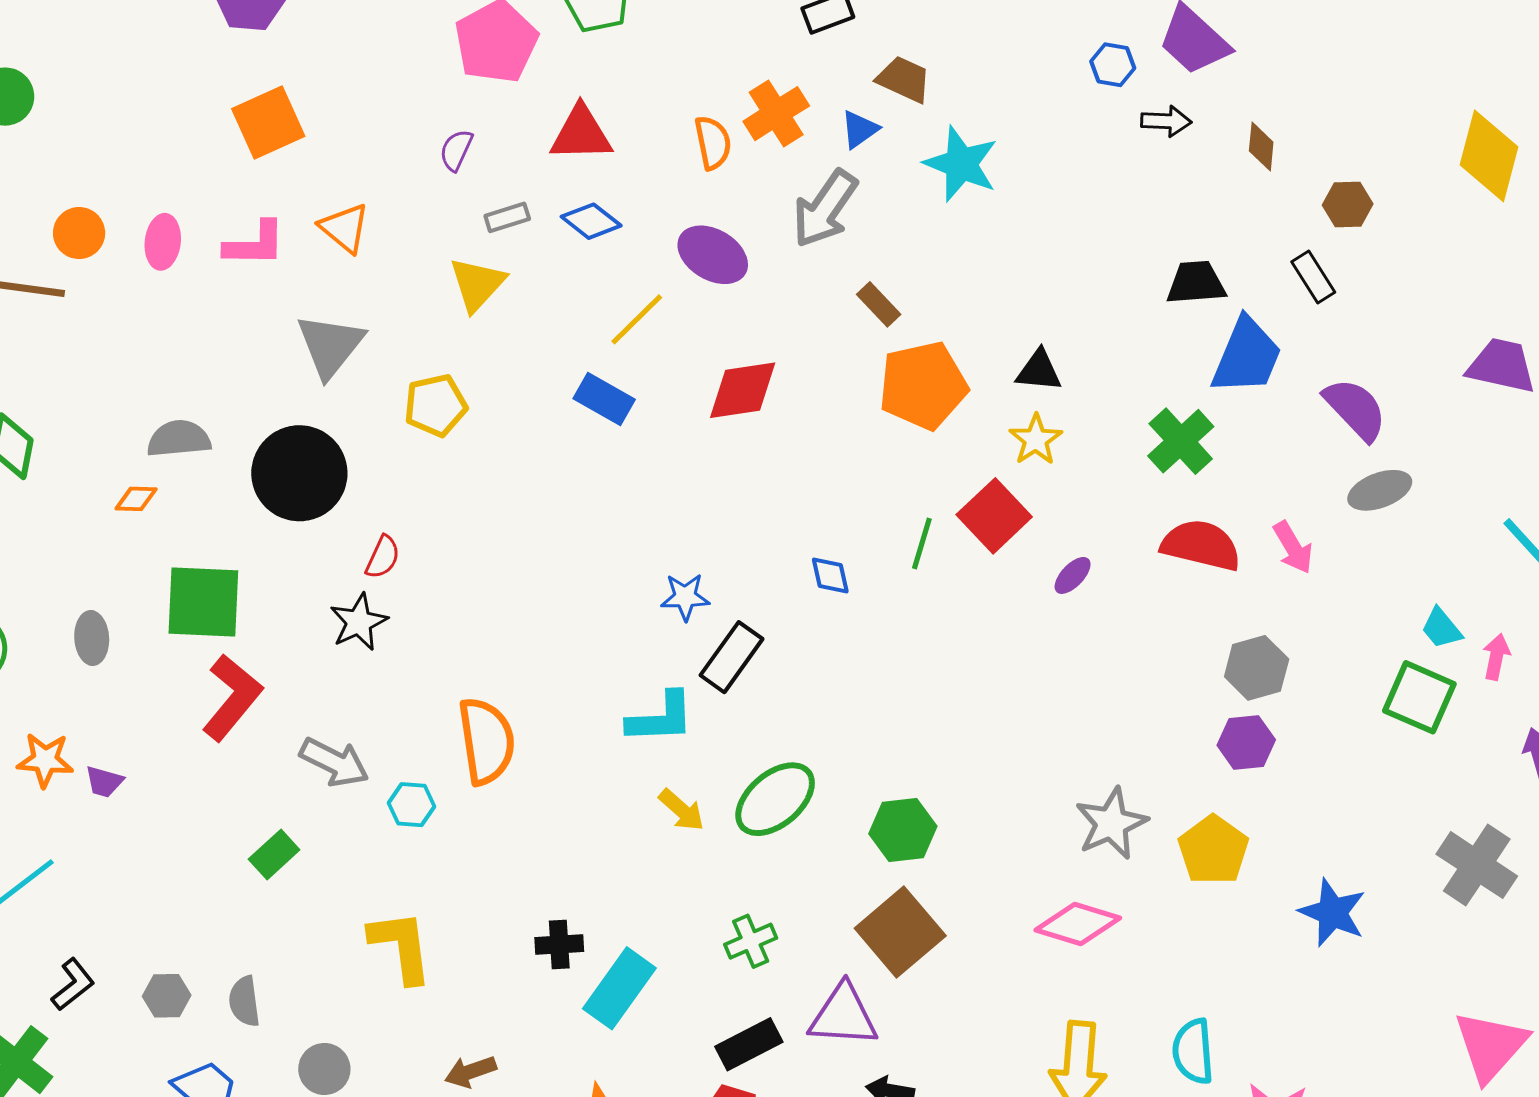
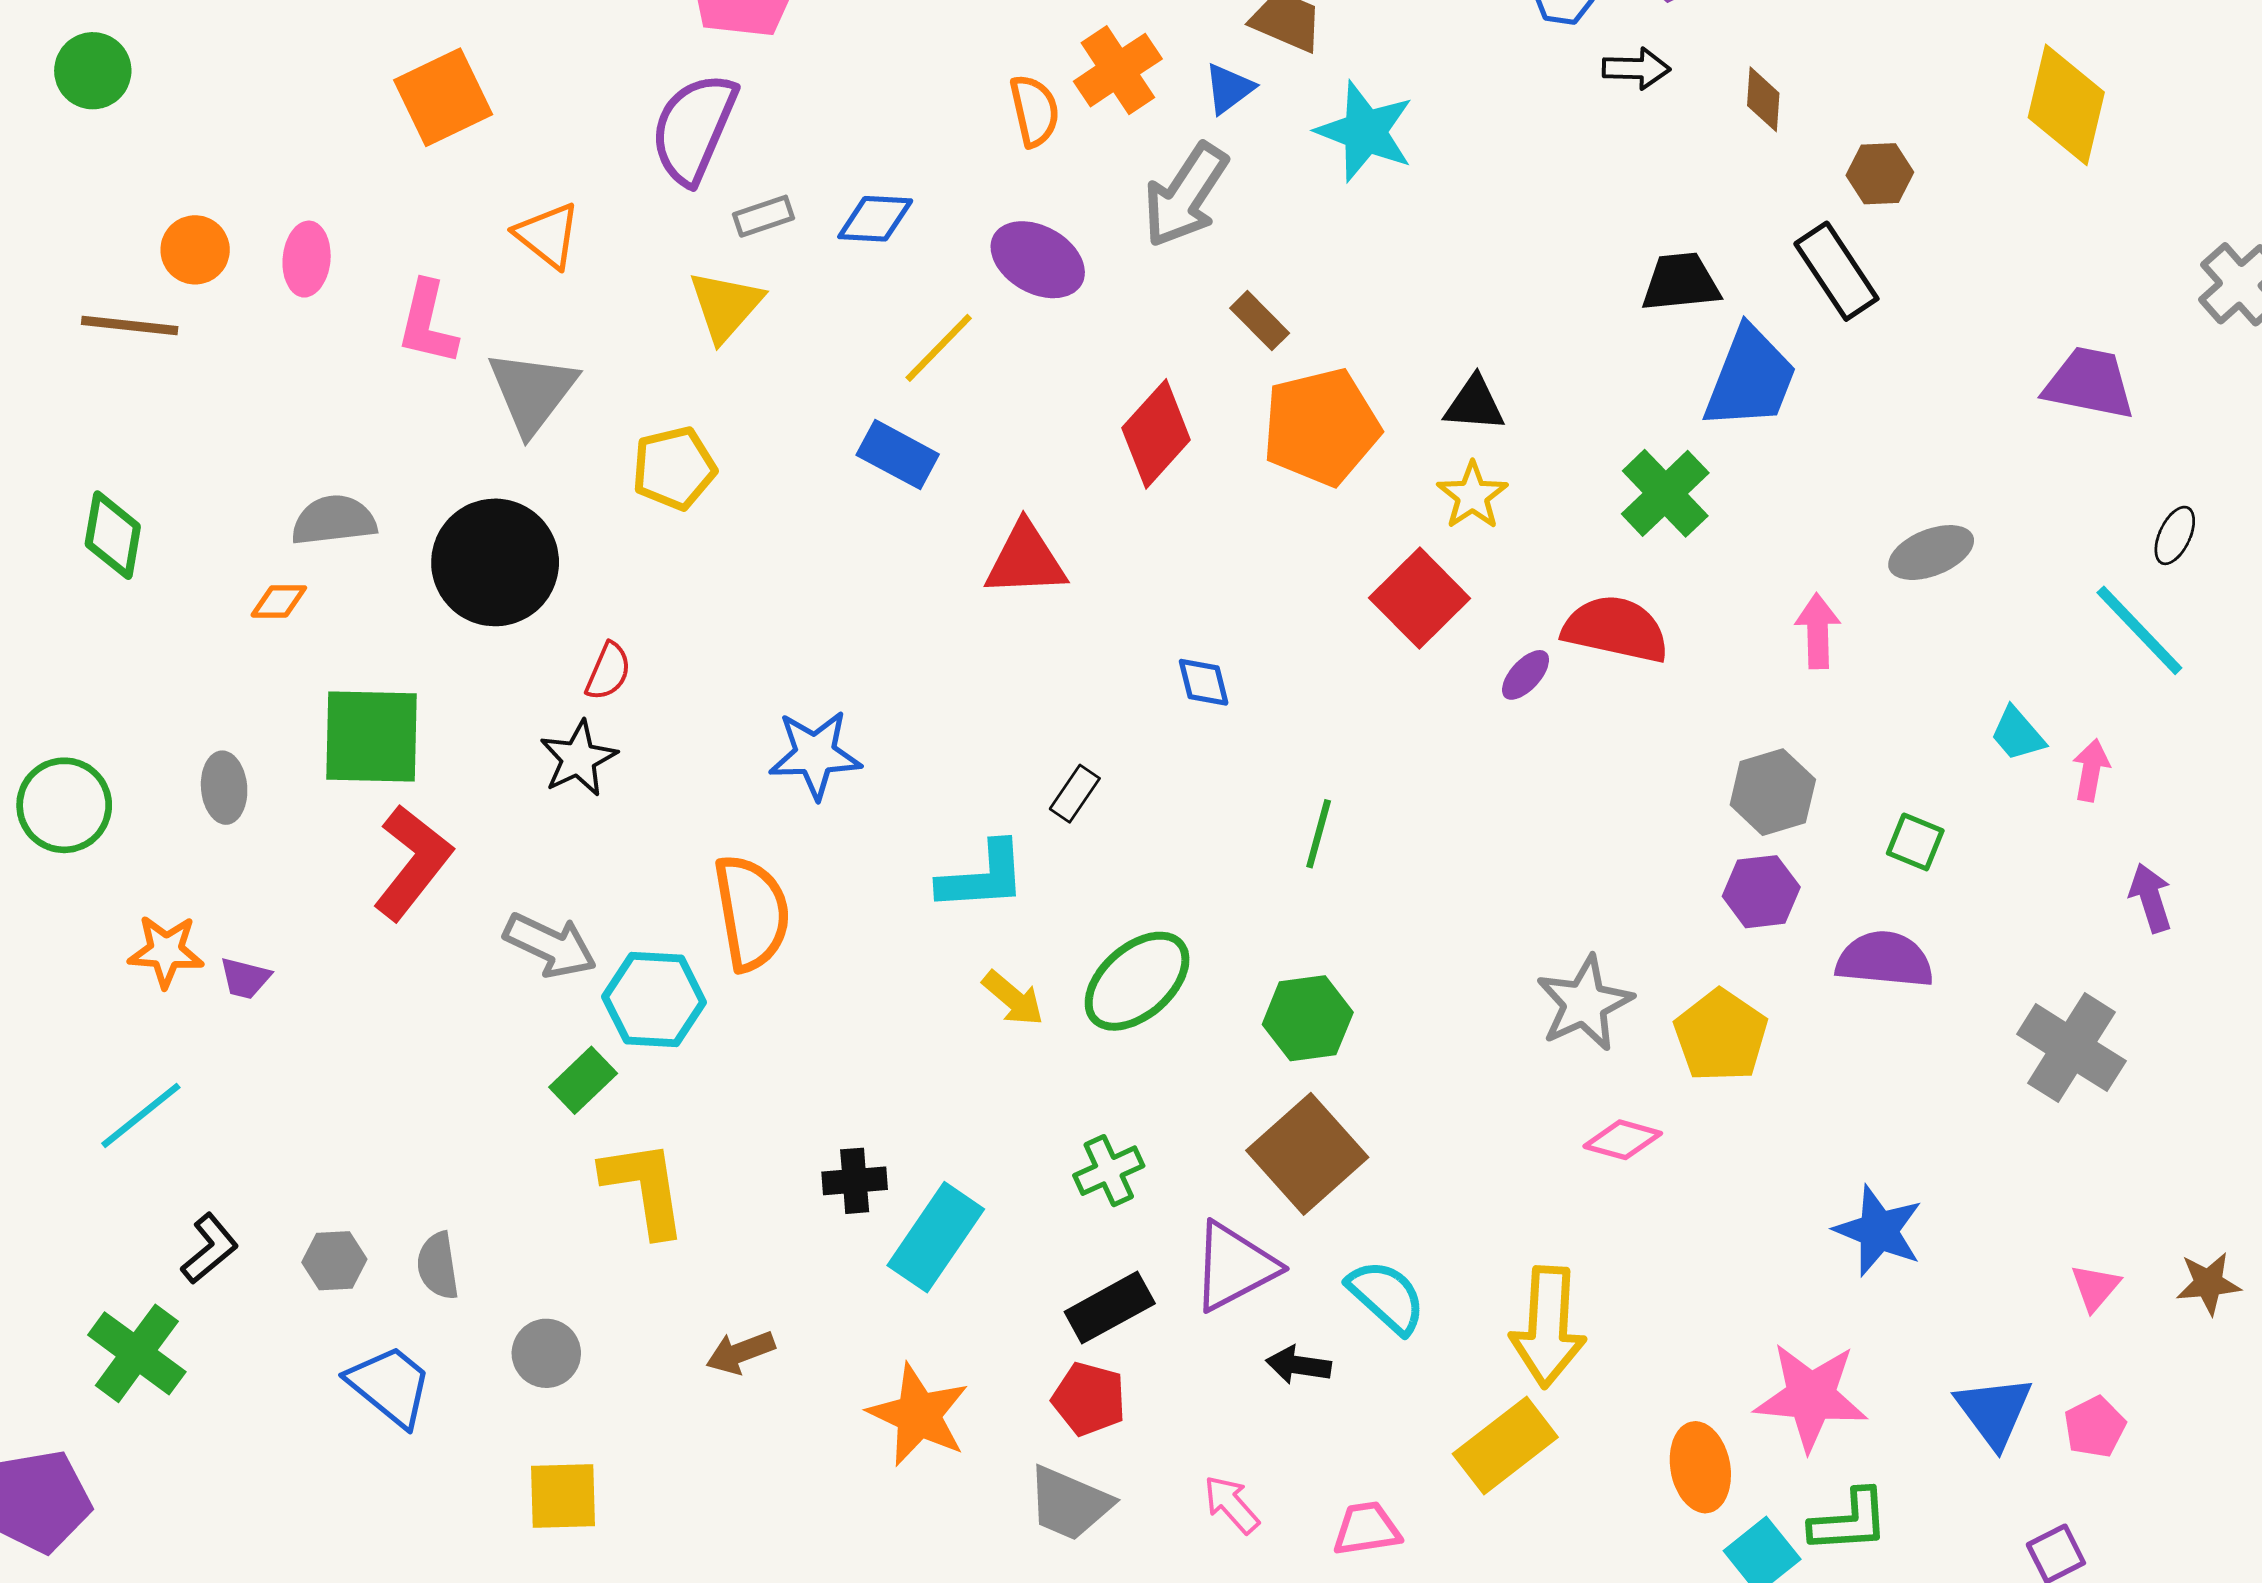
red triangle: (581, 134) -> (1026, 560), moved
purple semicircle: (456, 150) -> (694, 128), size x2.0
blue diamond: (591, 221) -> (875, 219), turned -34
pink L-shape: (255, 244) -> (427, 323), moved, turned 104
black rectangle: (1313, 277) -> (1836, 271), size x1.4
red diamond: (743, 390) -> (1156, 434), moved, turned -38
purple semicircle: (1355, 409) -> (1885, 960), moved, turned -40
green line: (922, 544) -> (1319, 834), moved
red semicircle: (1201, 545) -> (1616, 629), moved
pink arrow: (1293, 547) -> (1818, 631), turned -150
blue star: (685, 597) -> (815, 755), moved, size x1.4
black rectangle: (731, 657) -> (1075, 794), size x0.6
green square: (1419, 697) -> (1915, 842), moved, size x0.6
cyan hexagon: (411, 805) -> (654, 999), size x1.6
green rectangle: (274, 855) -> (583, 1080), moved
blue star: (1333, 913) -> (1878, 1231), moved
pink diamond: (1078, 924) -> (1623, 1140), moved, size x0.7
purple triangle: (843, 1015) -> (1234, 1267), turned -30
pink triangle: (1491, 1046) -> (2095, 1287), size x0.5
cyan semicircle: (1193, 1051) -> (1386, 1297), moved, turned 138

